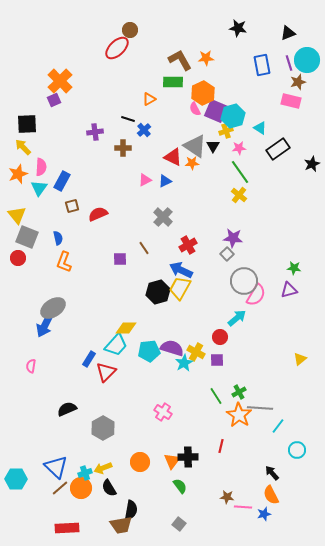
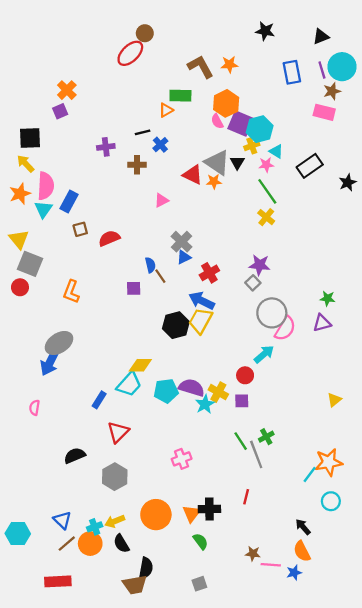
orange cross: (60, 81) -> (67, 90), size x0.7
green rectangle: (173, 82) -> (180, 96), moved
black line: (128, 119) -> (143, 132), turned -32
cyan triangle: (260, 128) -> (276, 151), moved
pink semicircle: (41, 167) -> (46, 186), size x1.4
blue triangle: (165, 181) -> (184, 257), moved
blue semicircle: (58, 238) -> (150, 265), moved
red triangle: (106, 372) -> (118, 432), moved
gray line: (260, 408) -> (256, 454), moved, turned 65
pink cross: (163, 412) -> (182, 459), turned 36
orange star: (239, 415) -> (329, 462), moved, turned 30
orange circle: (140, 462) -> (156, 515), size x1.4
blue triangle: (56, 467) -> (62, 520), size x0.7
gray square: (179, 524) -> (199, 584), turned 32
red rectangle: (67, 528) -> (58, 581), moved

